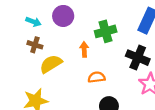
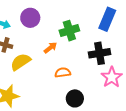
orange arrow: (84, 49) -> (50, 48), turned 56
black cross: (138, 58) -> (100, 53), turned -30

